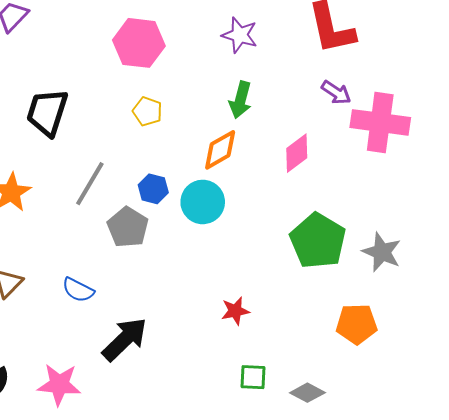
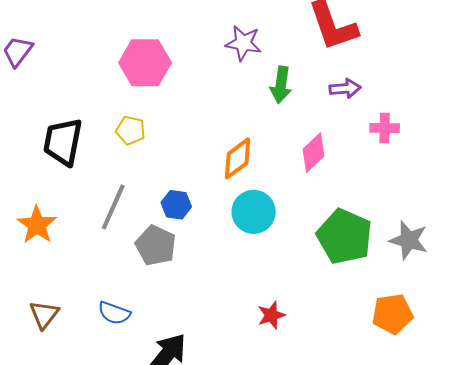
purple arrow: (336, 93) -> (345, 88), turned -32
green arrow: (240, 100) -> (281, 85), moved
yellow pentagon: (147, 111) -> (130, 130), moved
pink cross: (380, 122) -> (385, 128), moved, size x0.5
cyan circle: (203, 202) -> (254, 212), moved

